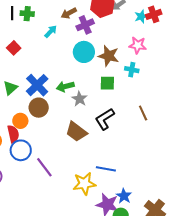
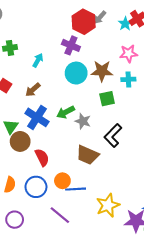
brown arrow: (69, 13) -> (33, 90), moved
purple cross: (85, 25) -> (71, 45), turned -30
brown circle: (39, 108) -> (20, 141), moved
orange circle: (20, 121) -> (62, 181), moved
red semicircle: (13, 134) -> (42, 157), moved
purple line: (44, 167) -> (60, 215), moved
blue line: (106, 169) -> (76, 189), moved

